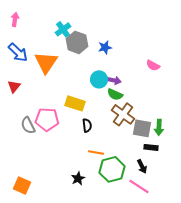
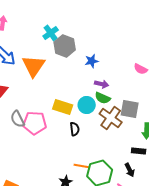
blue star: (105, 47) -> (92, 61), moved
cyan circle: (99, 79) -> (87, 105), moved
gray semicircle: (28, 125) -> (18, 119), moved
gray square: (142, 128) -> (130, 109), moved
orange line: (96, 152) -> (82, 166), moved

